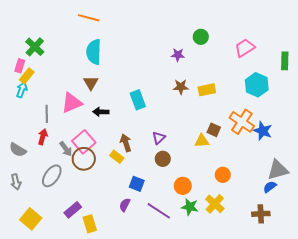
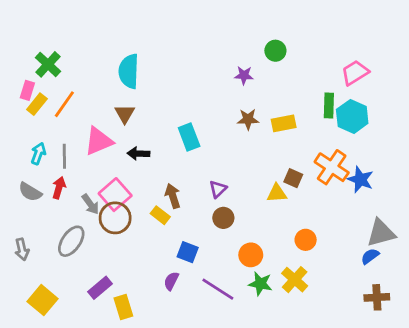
orange line: (89, 18) -> (64, 104), moved, turned -70
pink trapezoid: (245, 48) -> (355, 73), moved
green rectangle: (285, 61) -> (329, 106), moved
cyan arrow: (22, 90) -> (38, 153), moved
gray semicircle: (18, 150) -> (30, 192), moved
brown cross: (261, 214) -> (377, 297), moved

